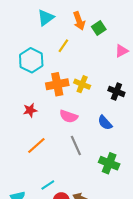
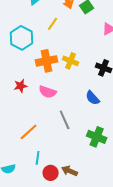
pink semicircle: (69, 116) -> (48, 92), moved
orange line: (36, 146) -> (29, 132), moved
cyan line: (48, 185) -> (38, 158), turned -48

